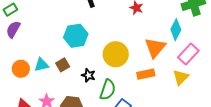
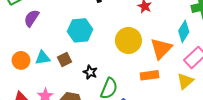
purple semicircle: (13, 29) -> (32, 18), moved
yellow circle: (116, 54) -> (128, 40), moved

